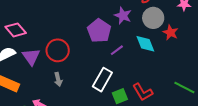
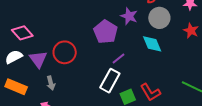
red star: (171, 32) -> (191, 31), moved
purple line: (117, 50) -> (119, 59), moved
gray arrow: (58, 79) -> (51, 83), moved

